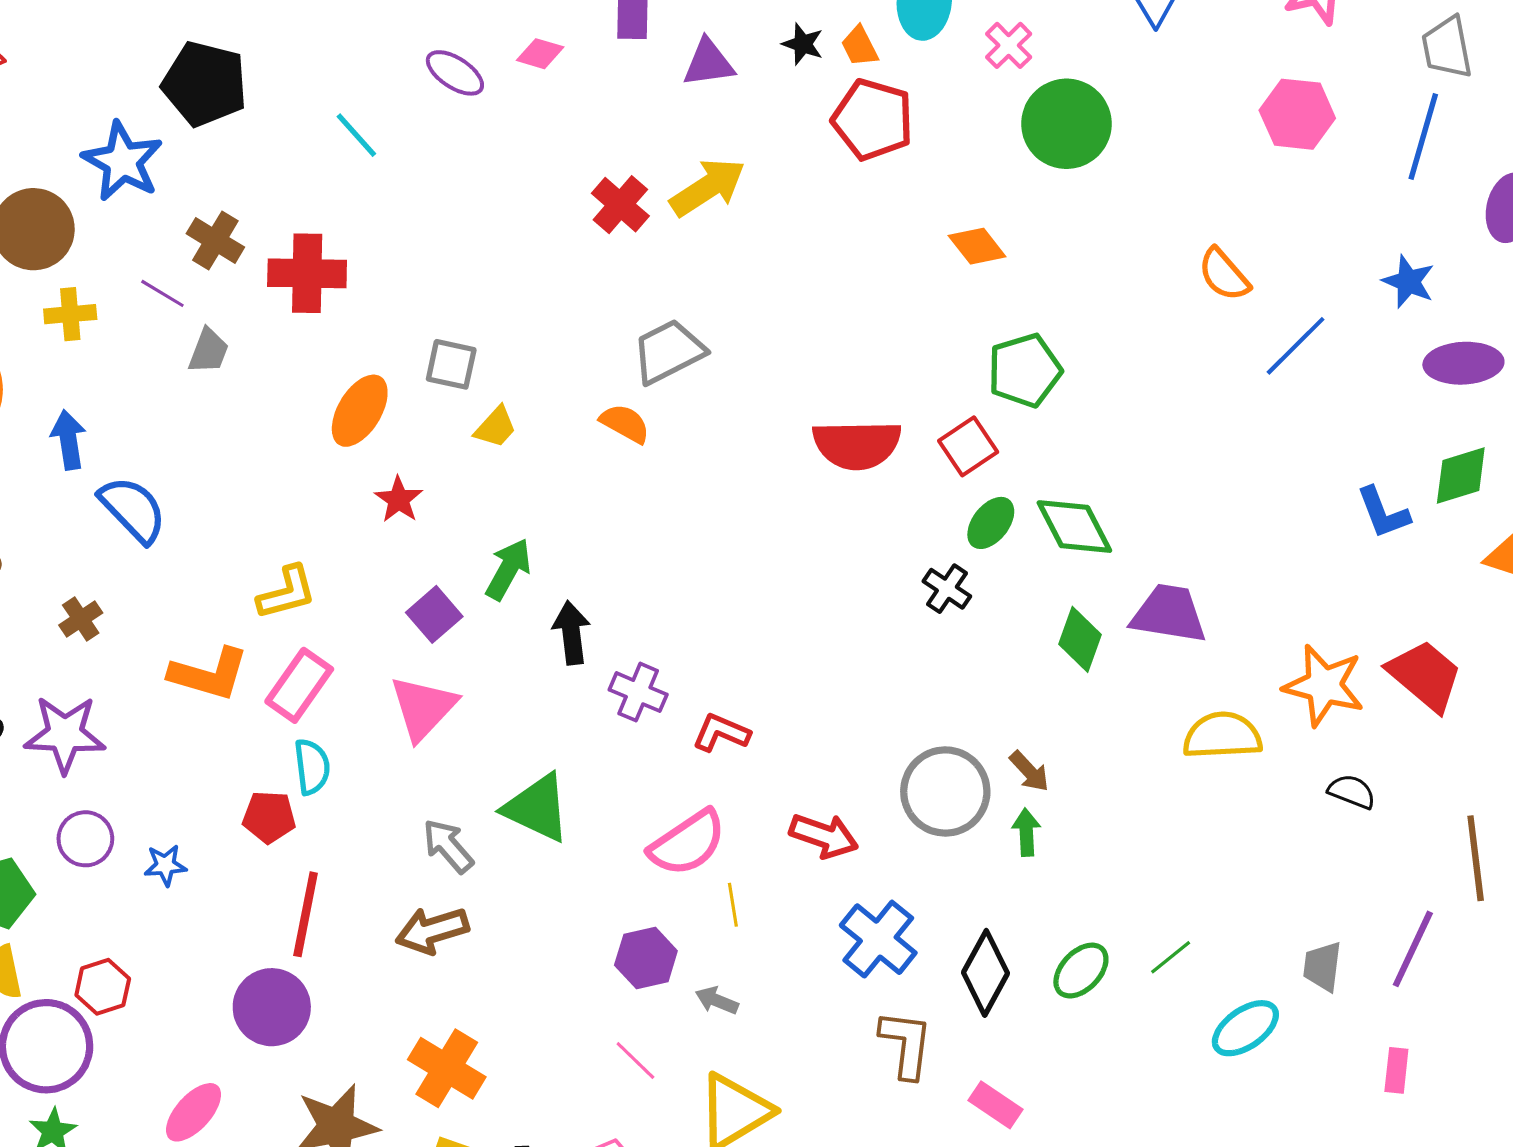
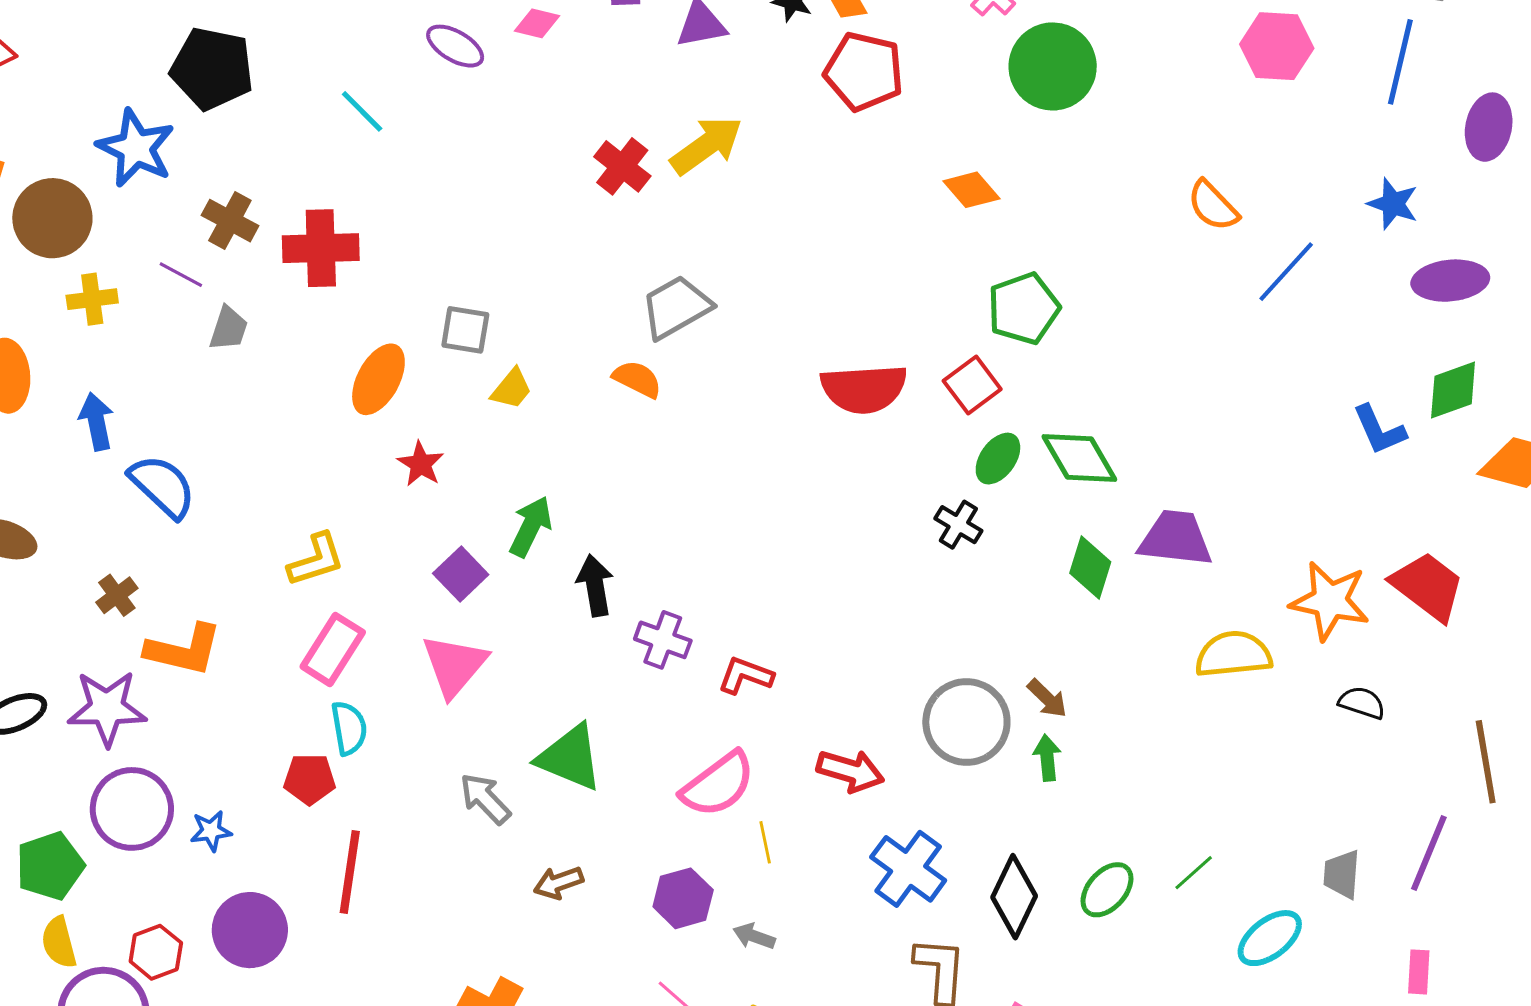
orange L-shape: (209, 674) -> (184, 650), moved
purple circle: (85, 839) -> (132, 809), size x1.5
brown arrow: (432, 930) -> (558, 883), moved, size x0.7
purple circle: (272, 1007) -> (250, 930), moved

